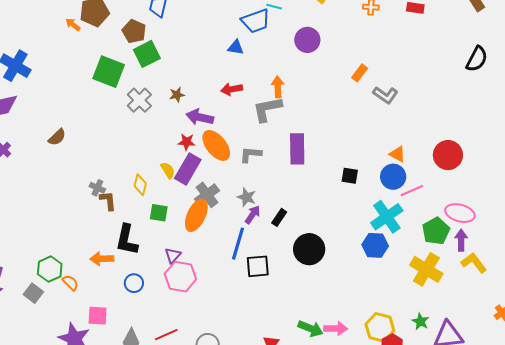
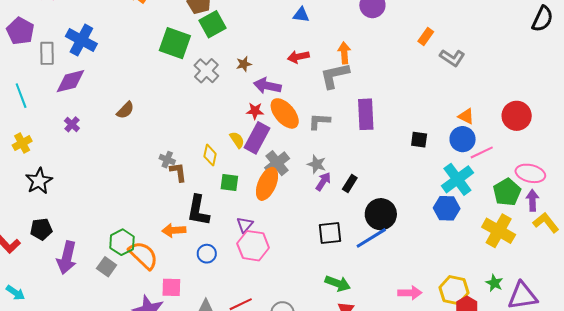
blue line: (238, 244) -> (371, 238), moved, turned 44
orange semicircle: (70, 283) -> (143, 255), size x1.8
green arrow: (311, 329) -> (338, 283), moved

